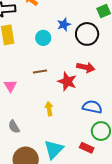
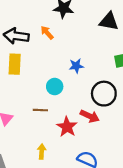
black circle: (87, 34) -> (104, 94), moved
cyan circle: (43, 38) -> (55, 87), moved

